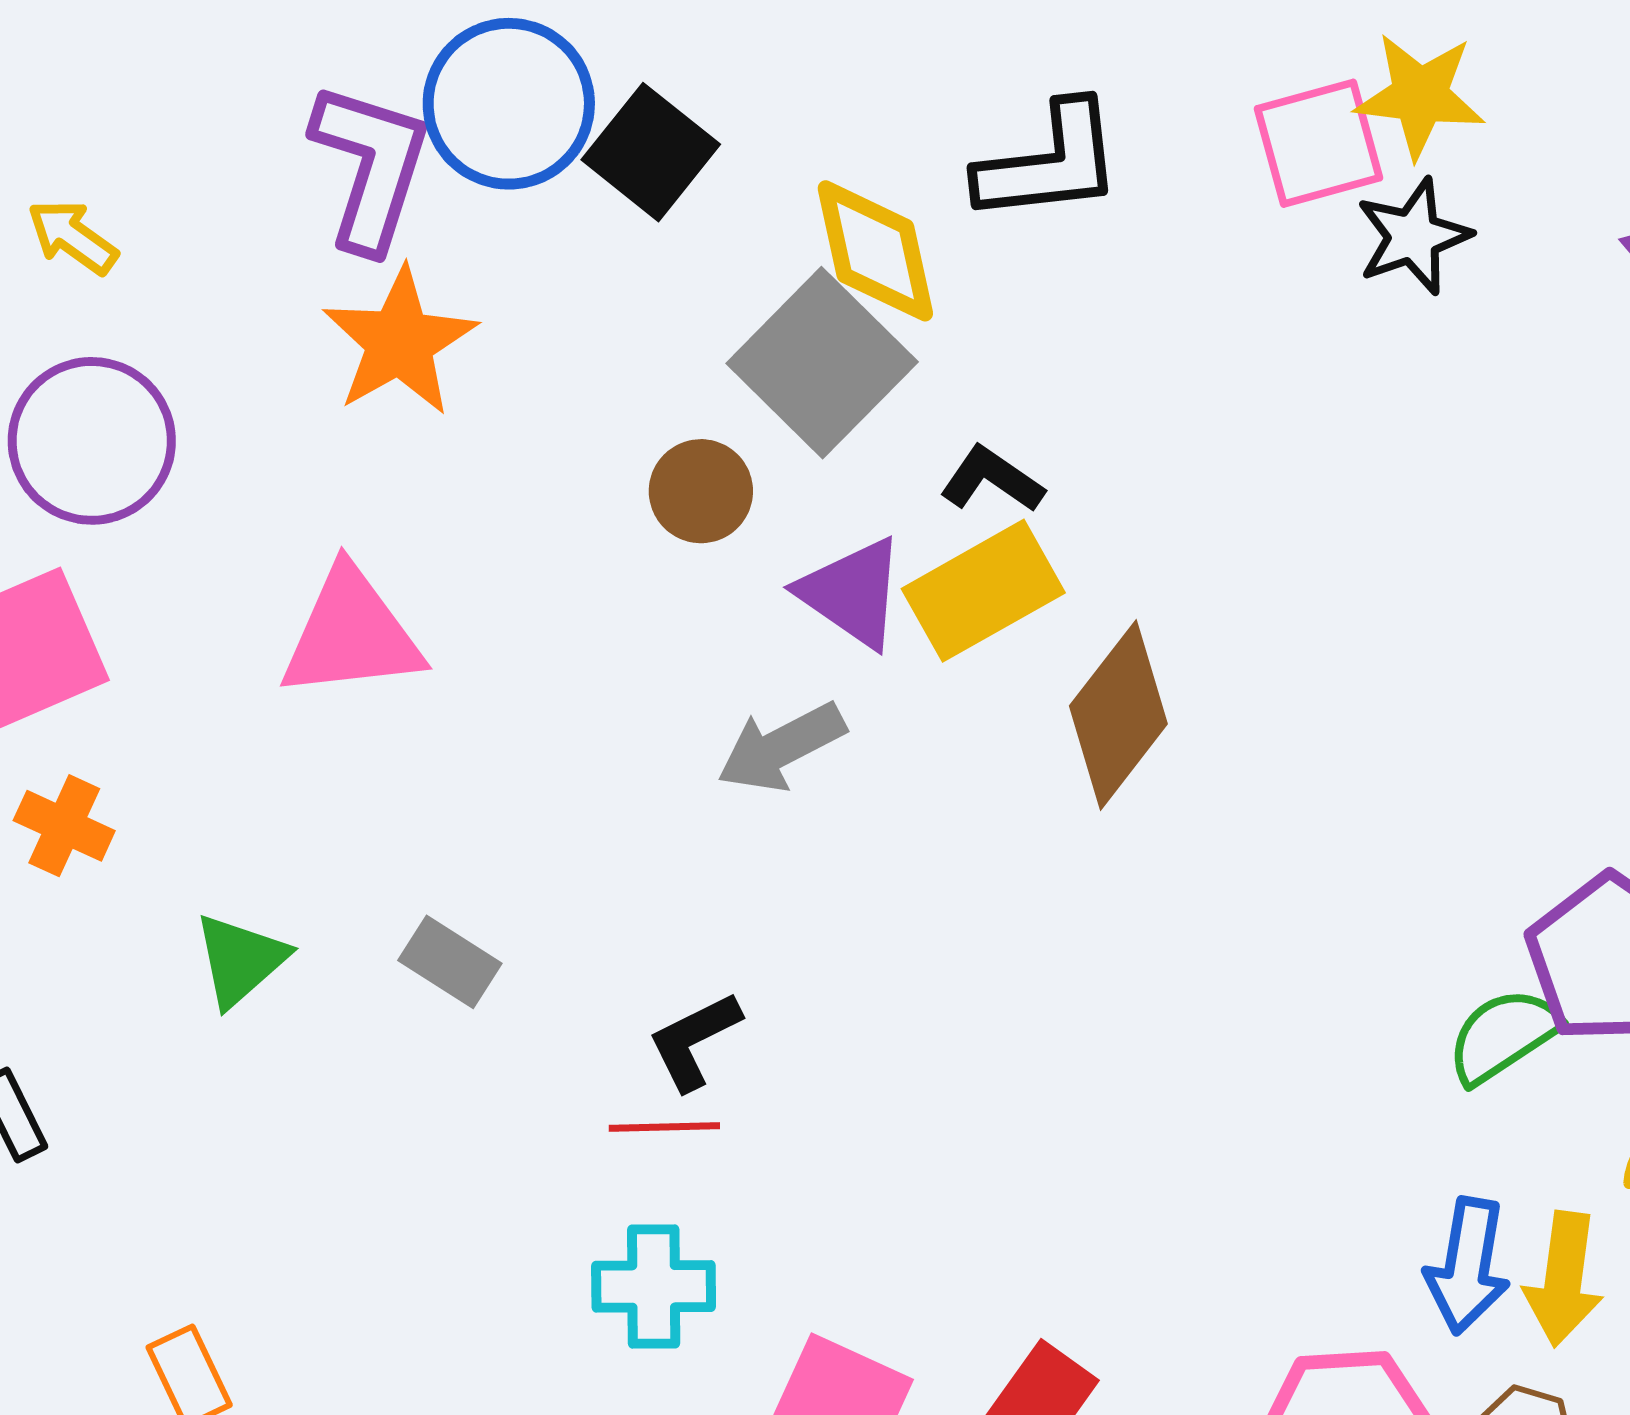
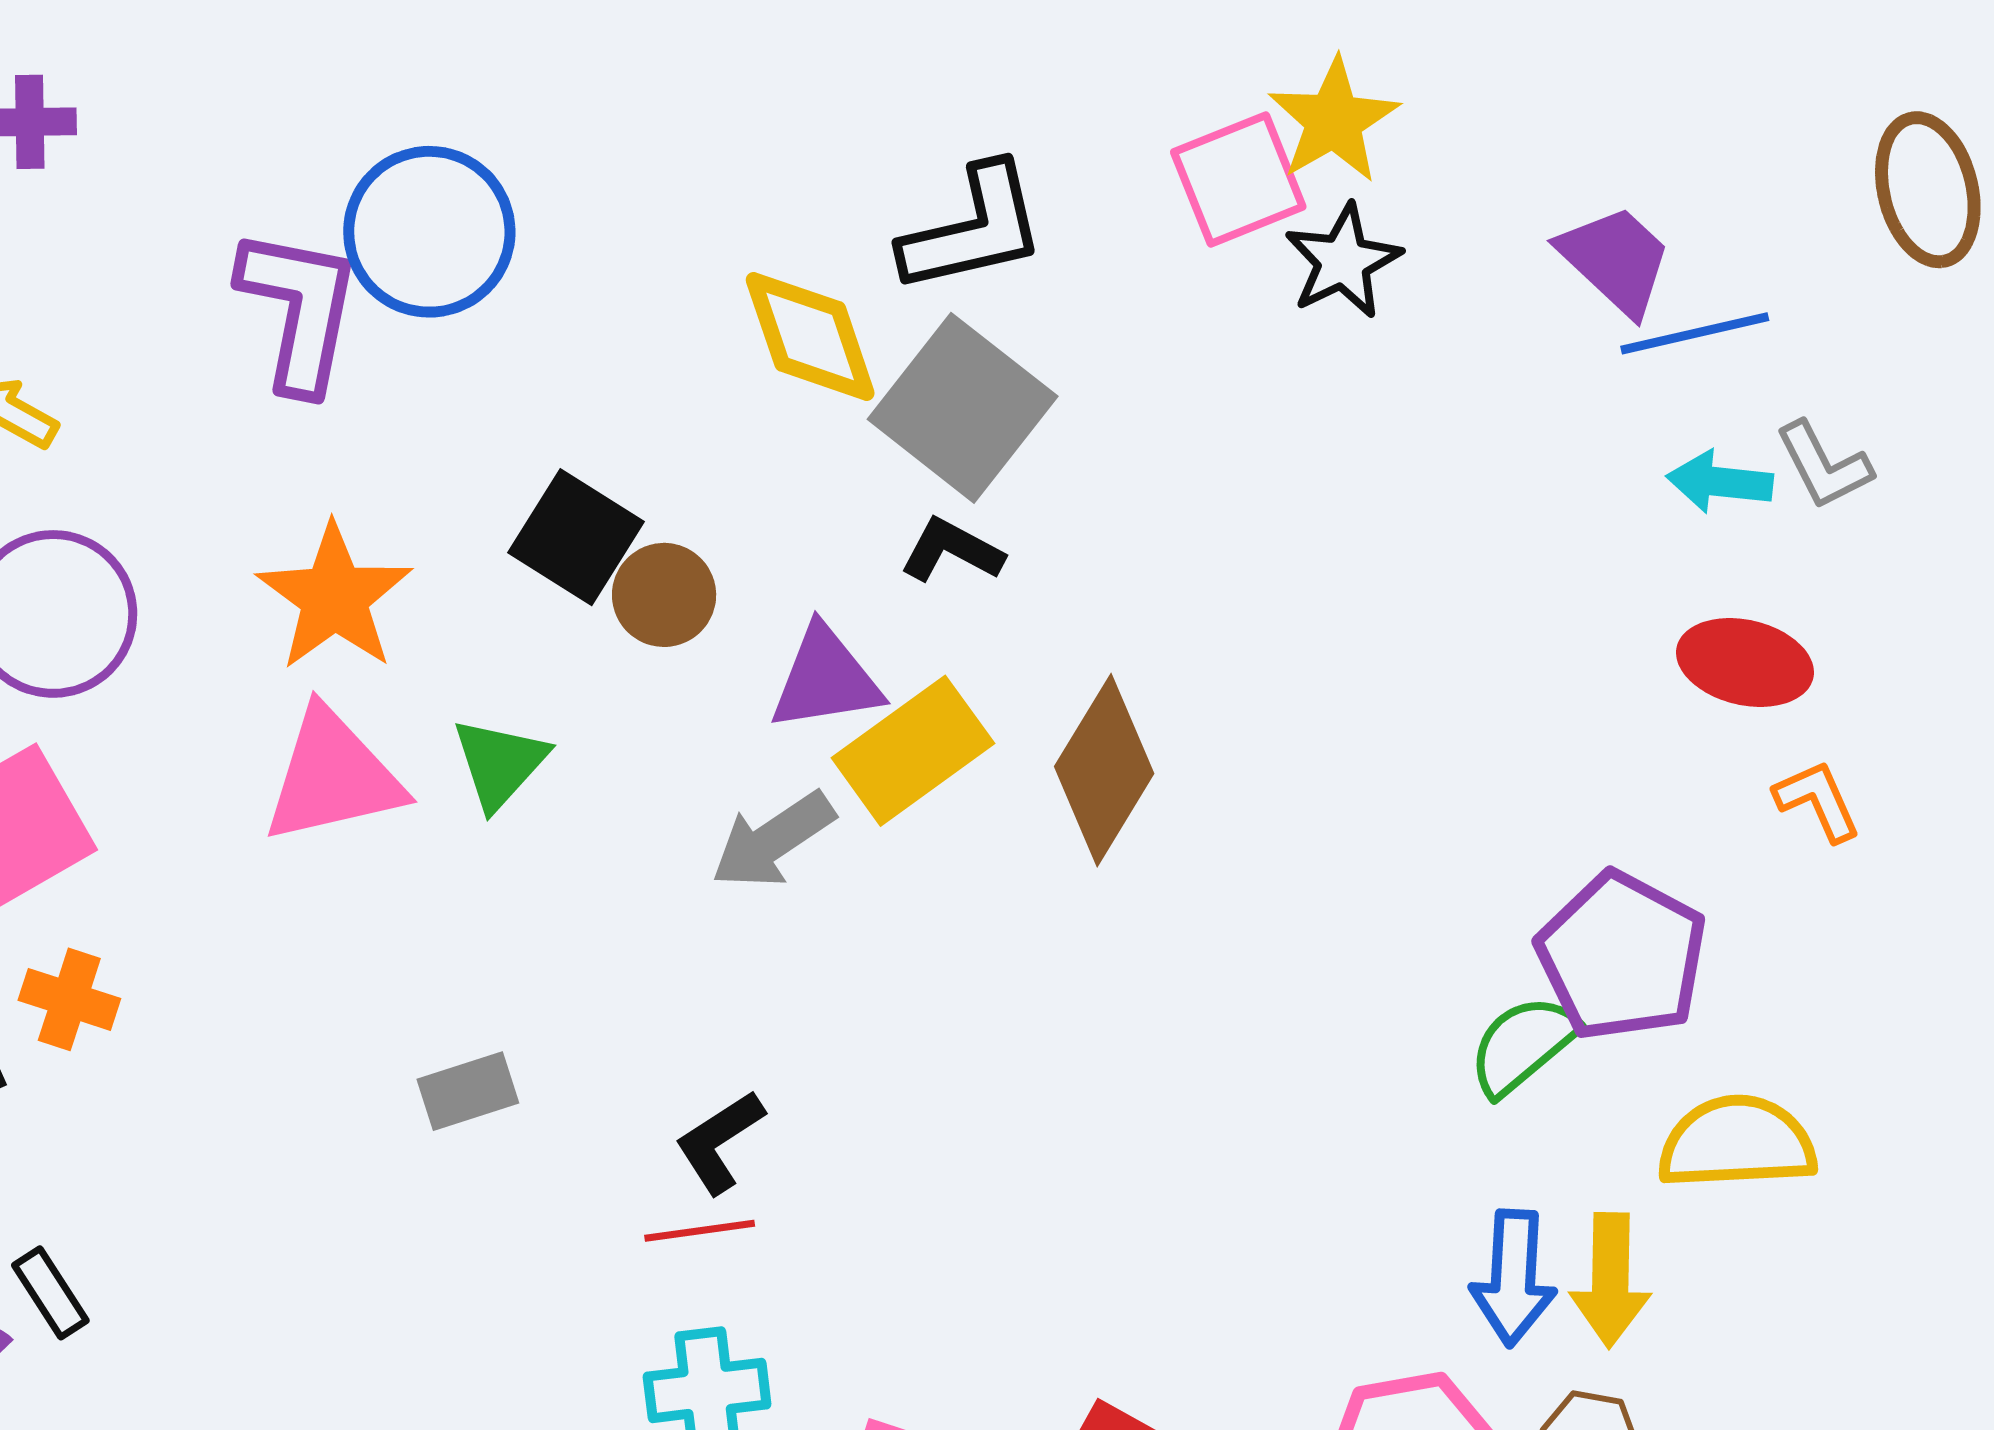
yellow star: (1420, 96) -> (1334, 120), turned -30
black square: (651, 152) -> (576, 537), moved
orange star: (400, 342) -> (334, 597), moved
gray square: (822, 363) -> (963, 408), moved
yellow rectangle: (983, 591) -> (913, 751), moved
purple triangle: (852, 593) -> (826, 679), turned -37
green triangle: (240, 960) -> (500, 763), moved
gray rectangle: (450, 962) -> (468, 1091), turned -44

